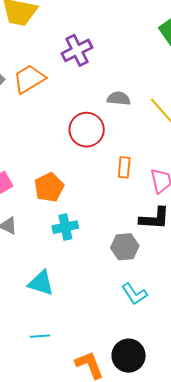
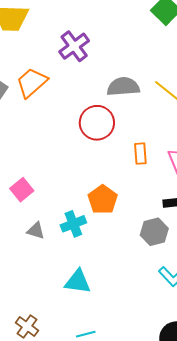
gray semicircle: (119, 99) -> (123, 87), size x1.4
orange pentagon: (49, 187) -> (103, 200), moved
cyan cross: (65, 227) -> (73, 224), moved

